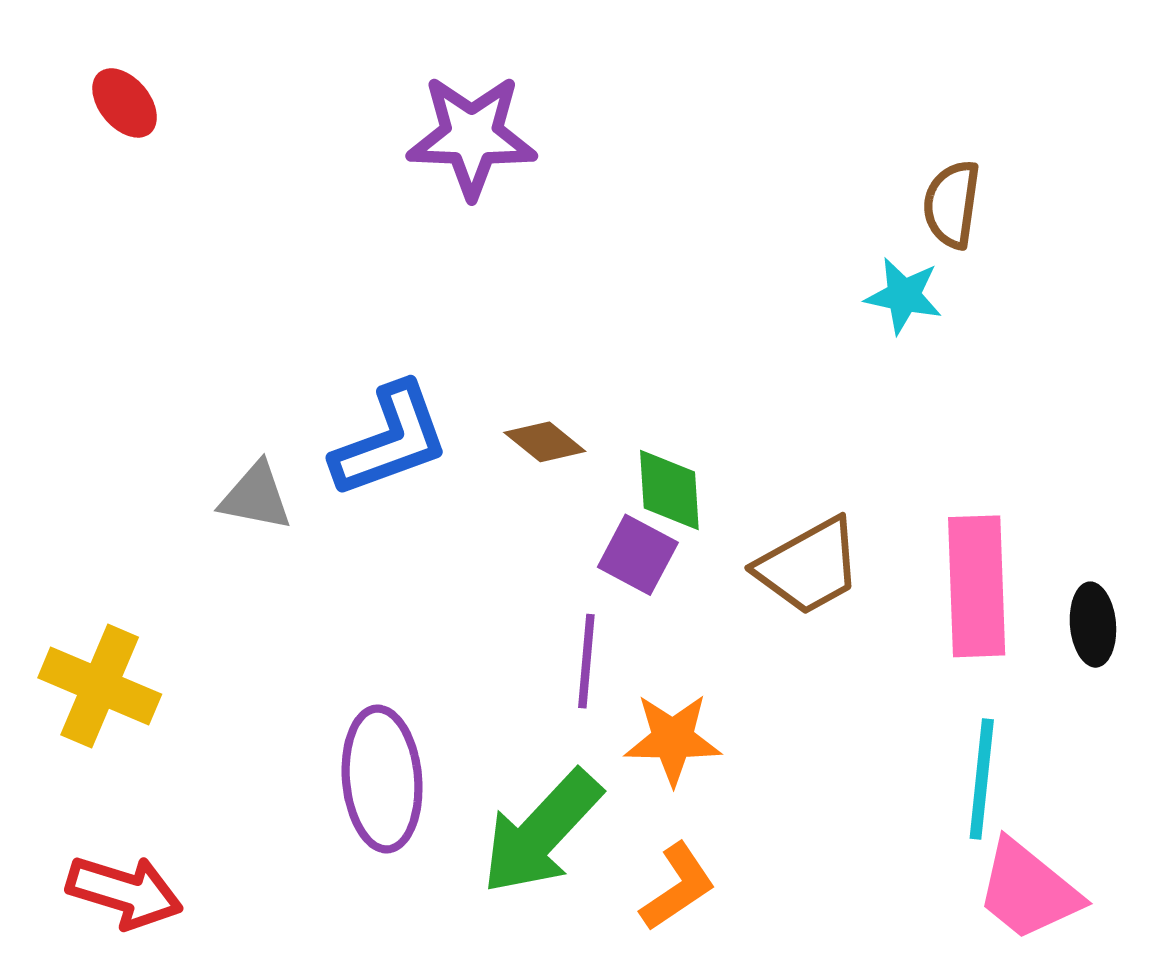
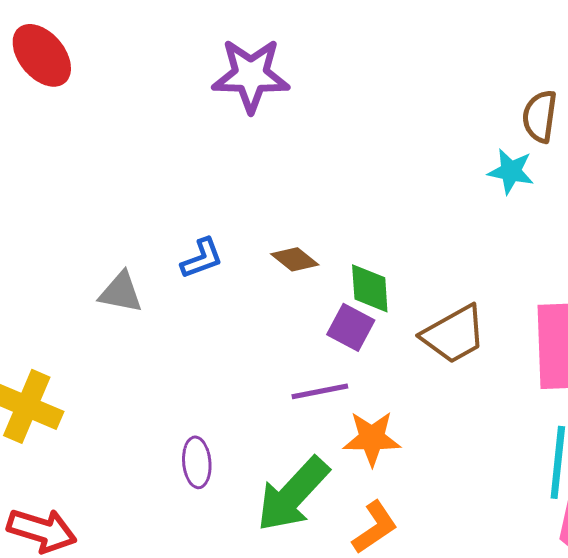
red ellipse: (125, 103) -> (42, 55), size x1.5
blue L-shape: (390, 440) -> (202, 258), size x0.6
purple line: (586, 661) -> (320, 391), turned 74
purple ellipse: (382, 779) -> (197, 462), size x0.6

